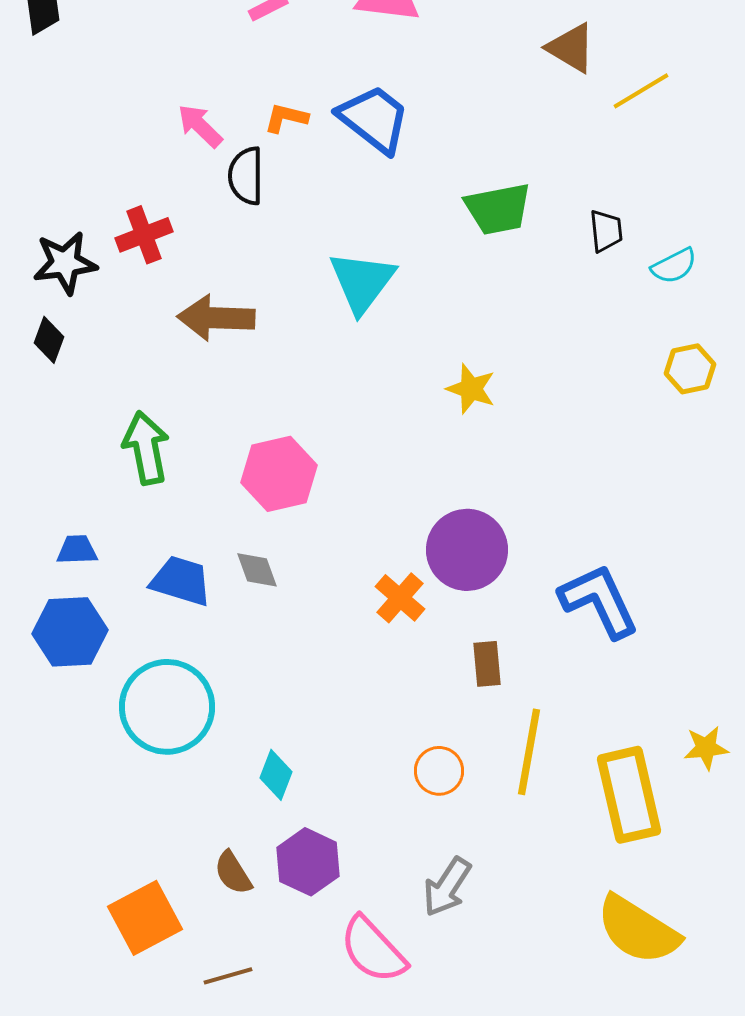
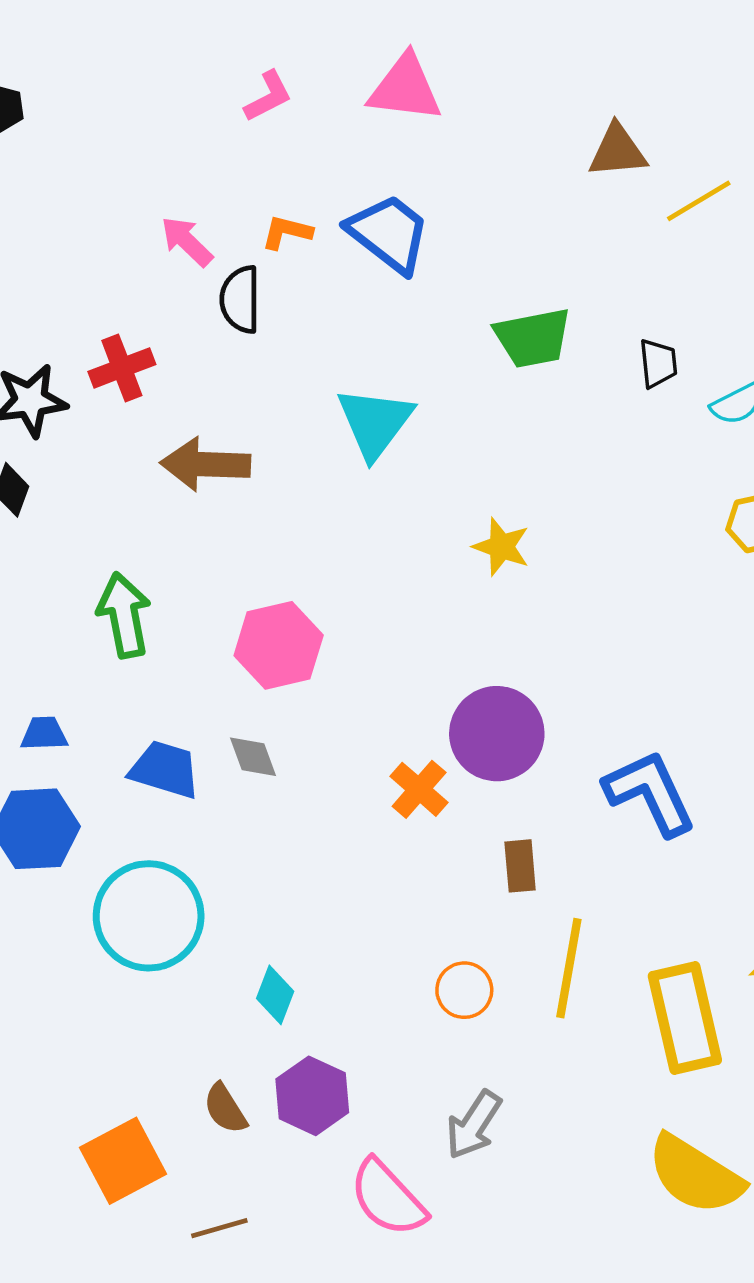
brown triangle: (571, 48) -> (618, 151), turned -36

